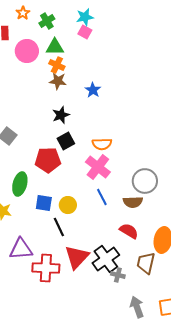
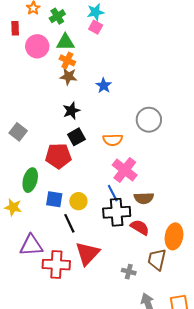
pink cross: (98, 167) -> (125, 170), moved
gray circle: (145, 181) -> (149, 120), moved
black cross: (106, 259) -> (117, 212), moved, turned 32

